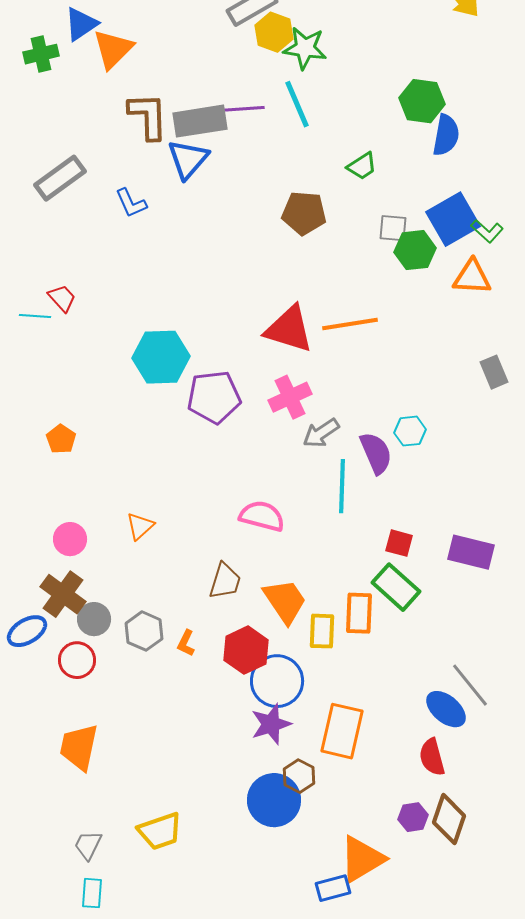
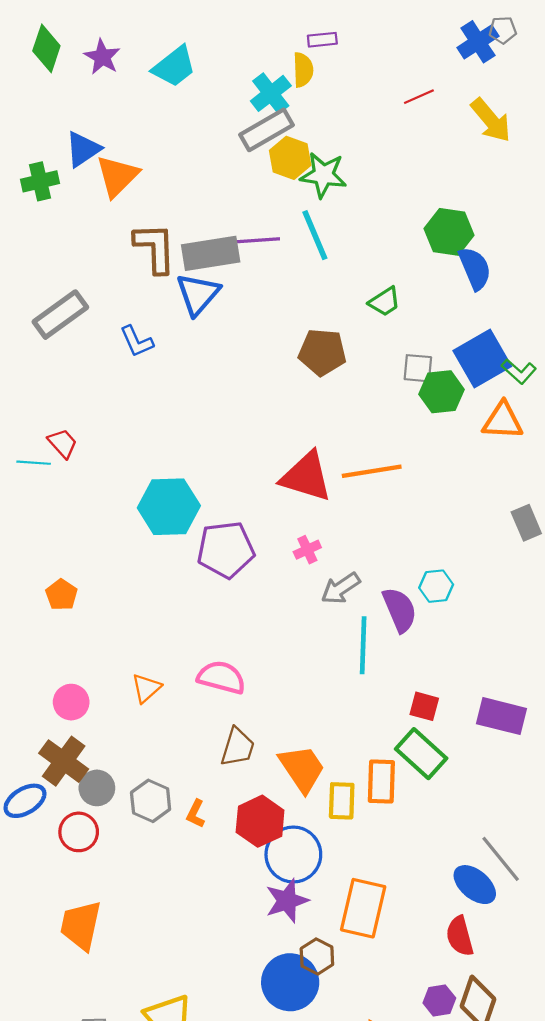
blue semicircle: (446, 135) -> (475, 268), turned -33
pink cross: (290, 397) -> (307, 550), size x0.6
pink semicircle: (262, 516) -> (221, 677), moved

